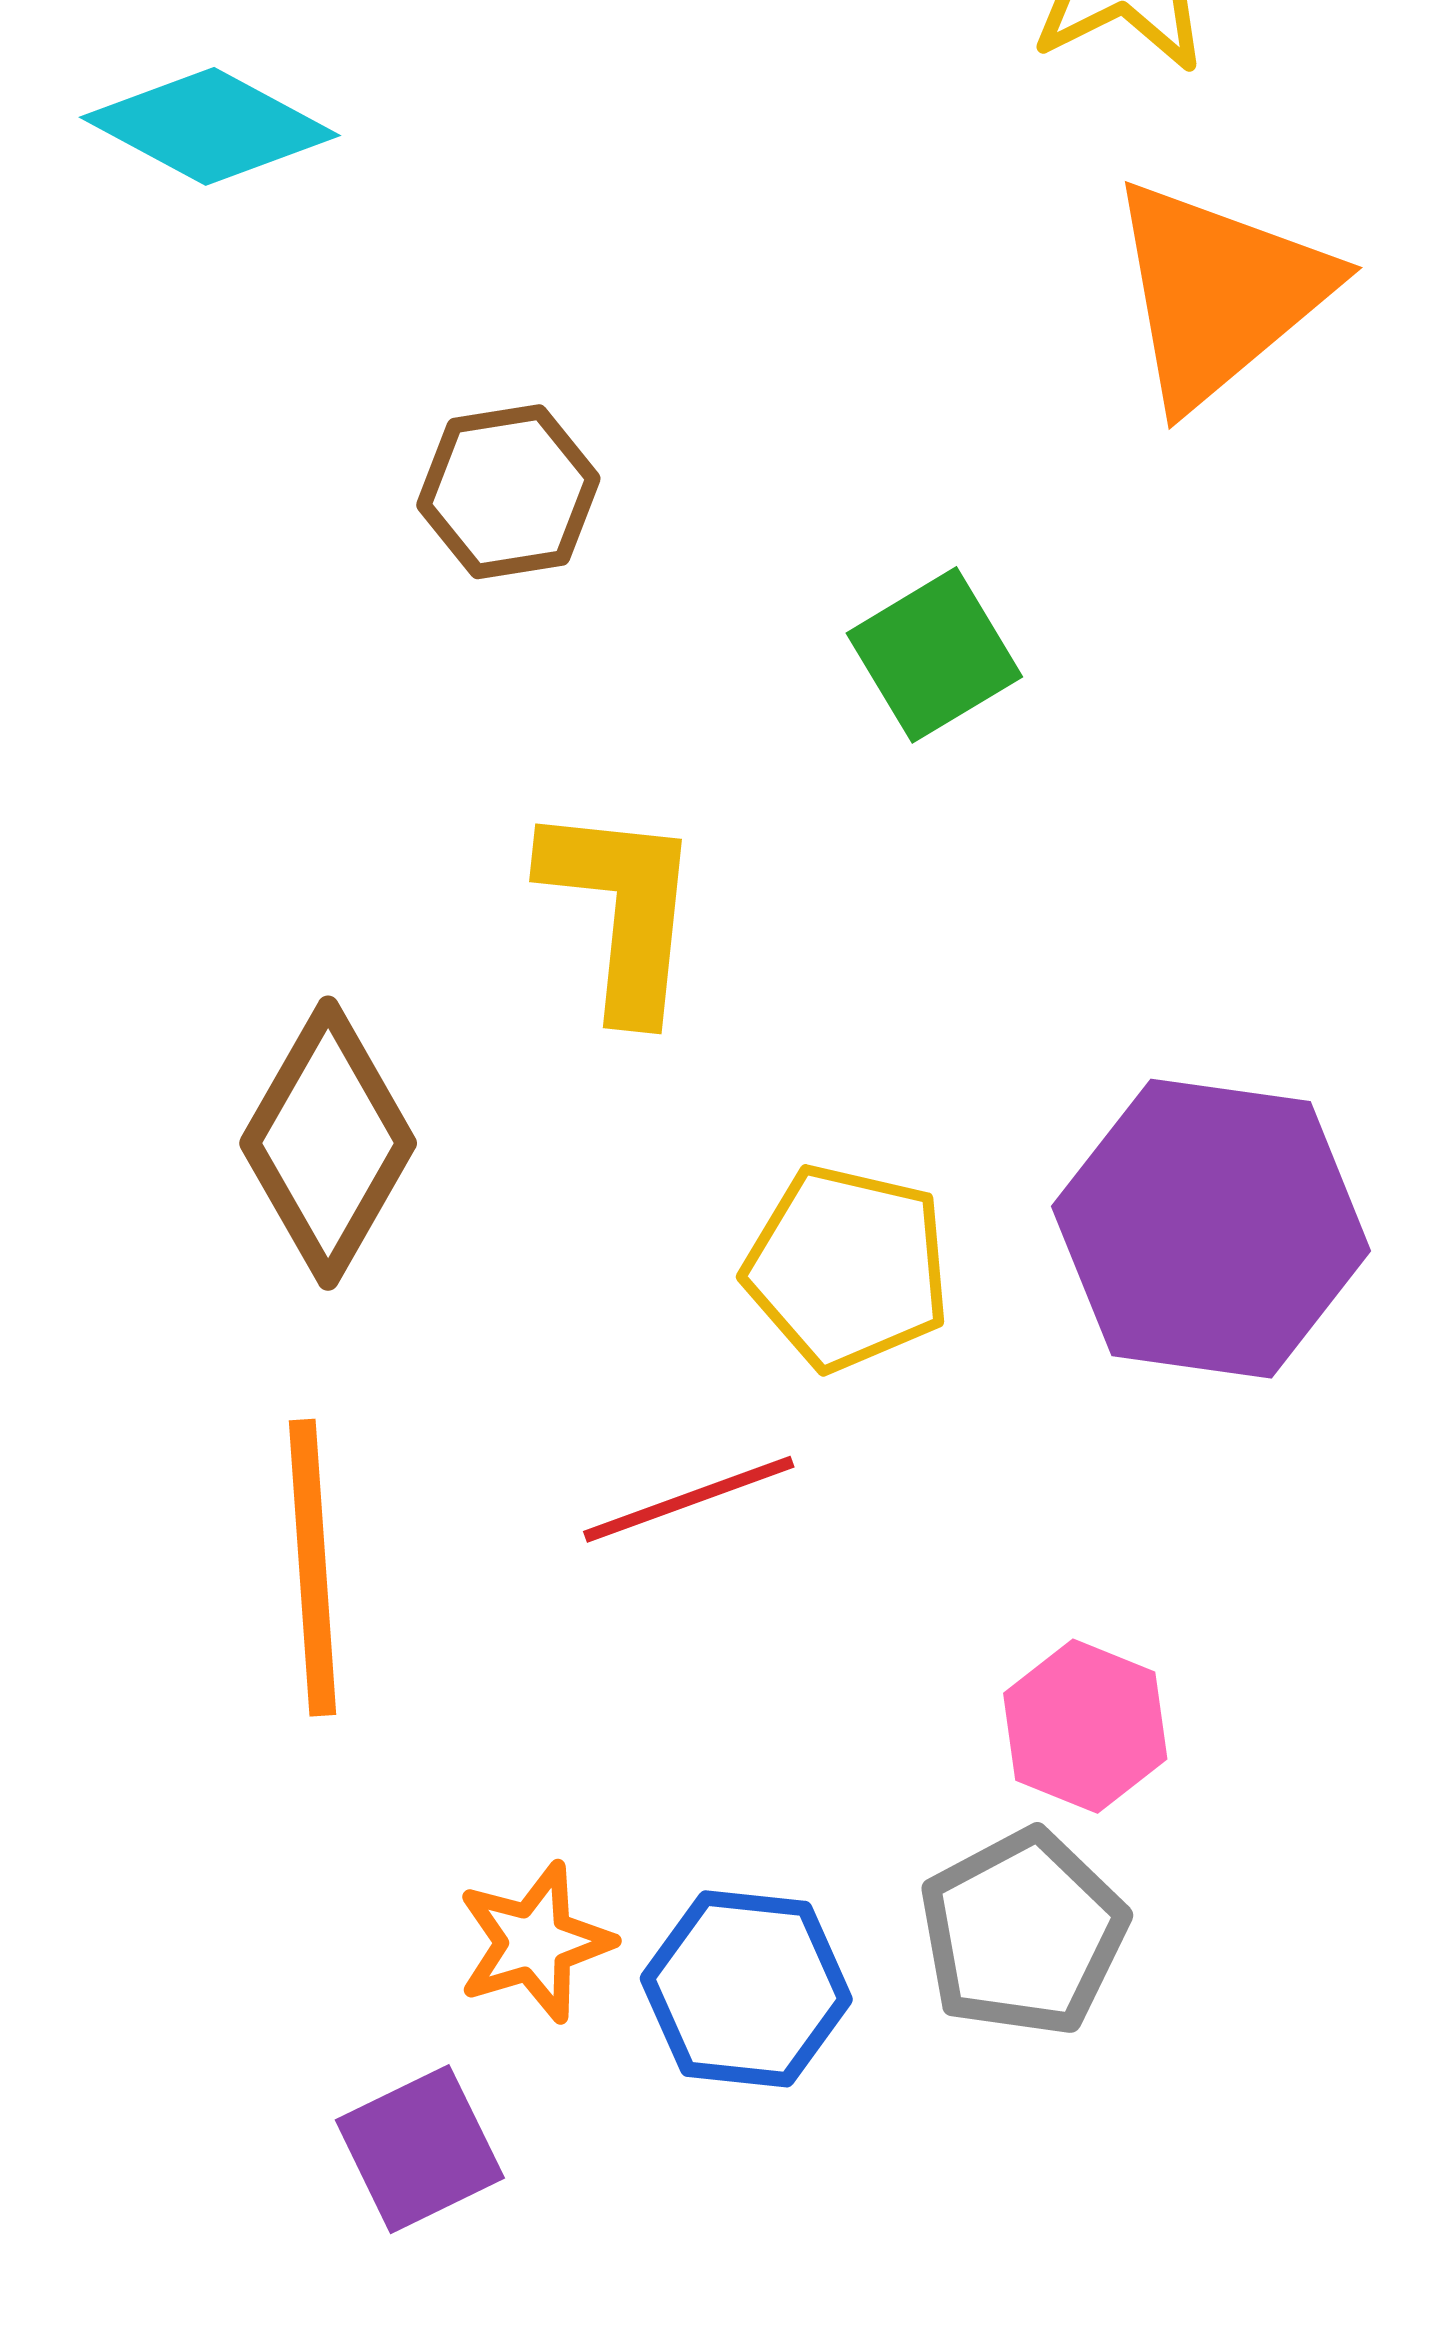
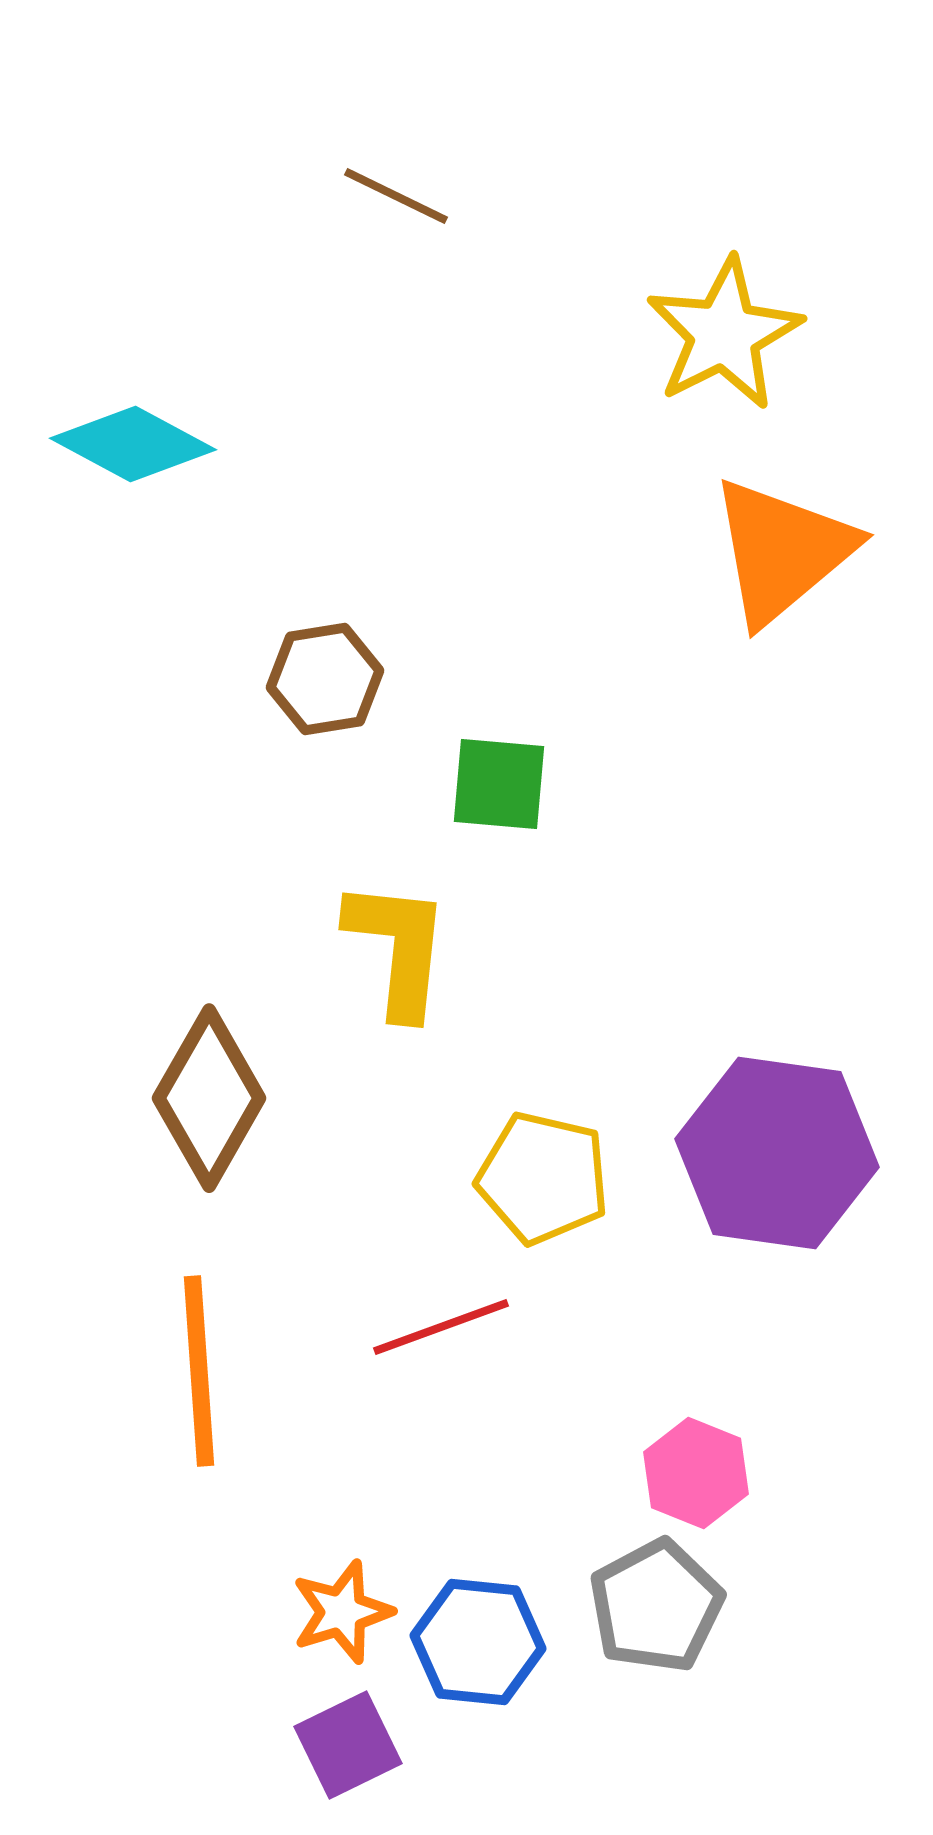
green square: (934, 655) -> (499, 784), moved, turned 36
purple square: (420, 2149) -> (348, 1745), moved

